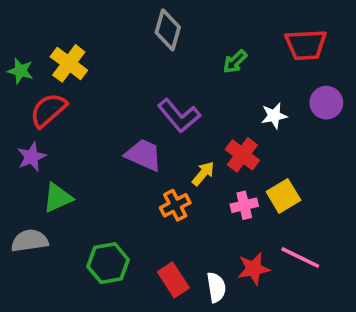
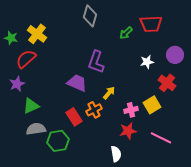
red trapezoid: (306, 45) -> (151, 24), moved
purple L-shape: (179, 116) -> (96, 62), turned 60
red cross: (242, 155) -> (167, 83), moved
gray semicircle: (30, 241) -> (36, 129), moved
red star: (254, 269) -> (128, 131), moved
red rectangle: (173, 280) -> (74, 117), moved

